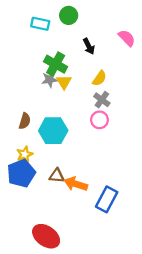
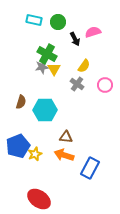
green circle: (69, 15) -> (58, 22), moved
pink semicircle: (127, 38) -> (93, 32), moved, turned -63
gray cross: (102, 100) -> (77, 84), moved
pink circle: (99, 120) -> (105, 85), moved
yellow star: (25, 154) -> (35, 154), moved
brown triangle: (57, 176) -> (66, 137), moved

